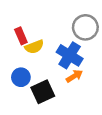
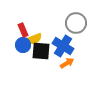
blue circle: (21, 77) -> (23, 45), moved
black square: (43, 92) -> (41, 51), moved, turned 30

